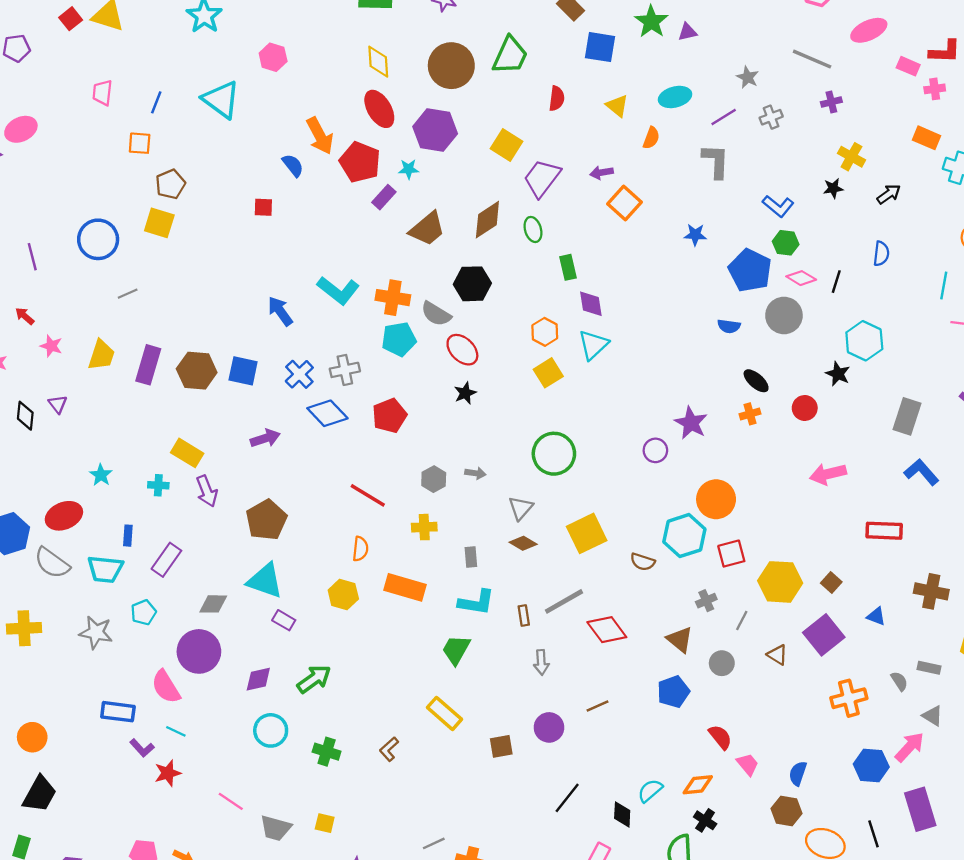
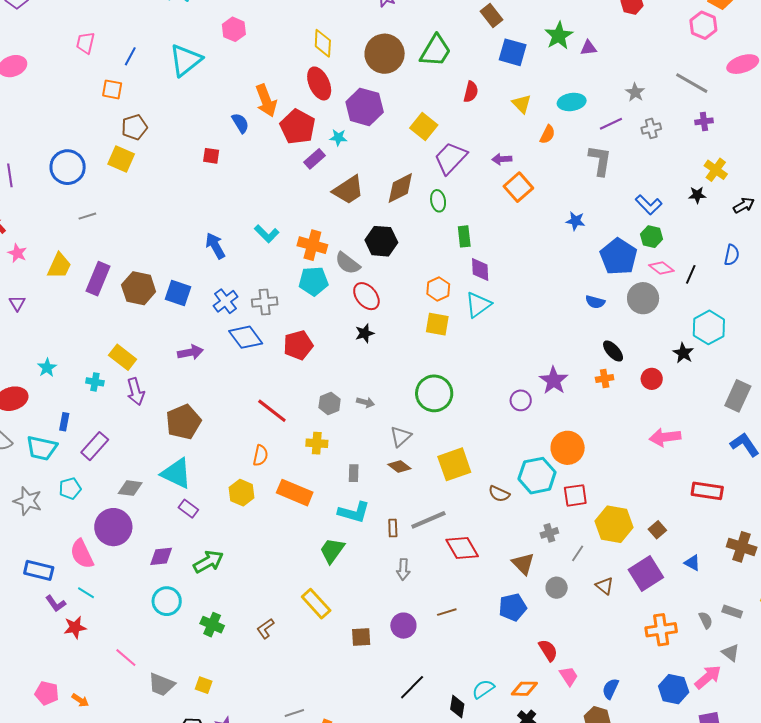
cyan triangle: (221, 99) -> (186, 60), turned 39
cyan L-shape: (338, 290) -> (267, 234), size x0.7
yellow square: (548, 373) -> (437, 324), turned 35

